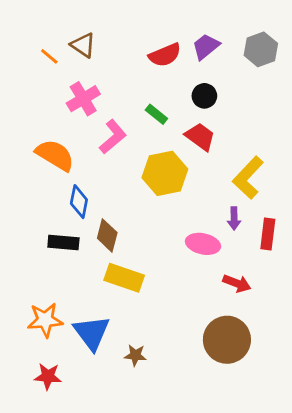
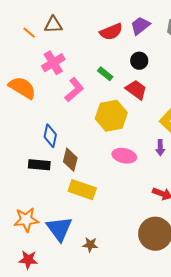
brown triangle: (83, 45) -> (53, 25), turned -36
orange semicircle: (55, 155) -> (22, 88), moved
pink ellipse: (203, 244) -> (124, 156), moved

